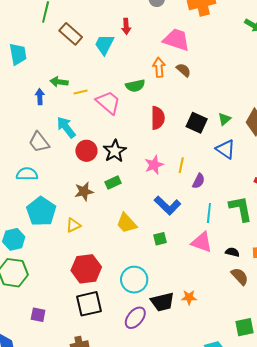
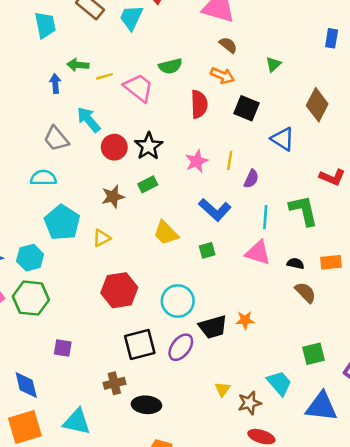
cyan trapezoid: (18, 54) -> (45, 25), moved
orange arrow: (159, 67) -> (222, 76), moved, turned 120
green triangle: (224, 119) -> (273, 64), moved
black square: (89, 304) -> (140, 344), moved

